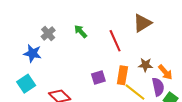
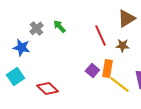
green arrow: (81, 31) -> (59, 26), moved
brown star: (145, 65) -> (122, 45), moved
purple square: (98, 77) -> (92, 70), moved, turned -32

